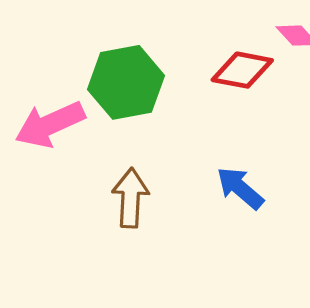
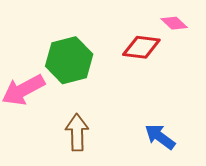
blue arrow: (240, 188) -> (160, 137), moved

